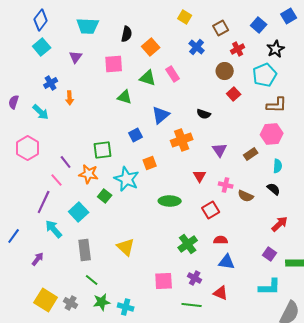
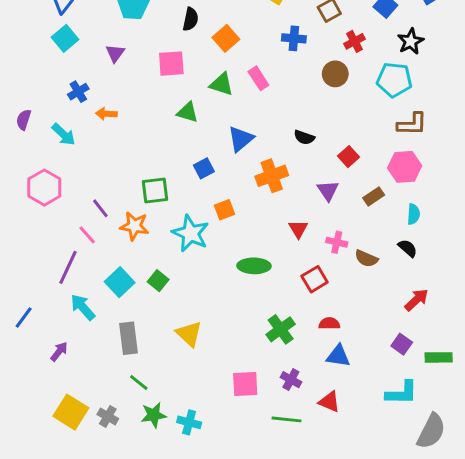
blue cross: (197, 47) -> (294, 38), turned -35
cyan pentagon: (265, 75) -> (394, 80), turned 30
red square: (234, 94) -> (349, 157), moved
orange arrow: (70, 98) -> (106, 114), turned 96
green square: (105, 196) -> (158, 281), moved

